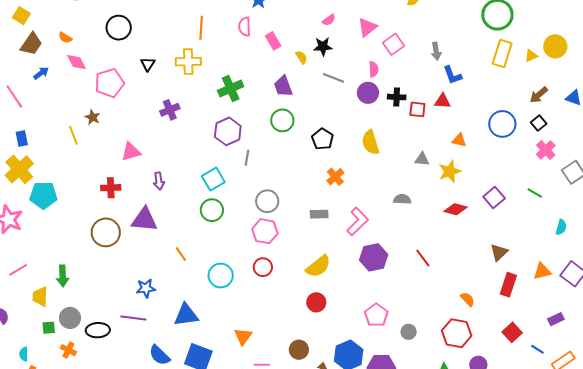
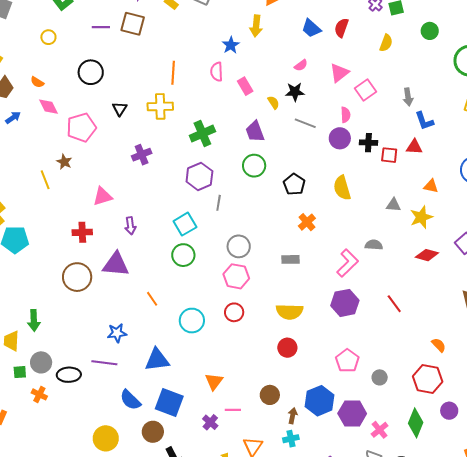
pink L-shape: (358, 221) -> (348, 263), moved
yellow semicircle: (318, 266) -> (290, 312), turned 40

